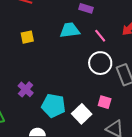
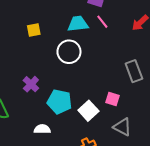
pink line: (100, 36) -> (102, 22), moved
white circle: (100, 63) -> (69, 52), moved

